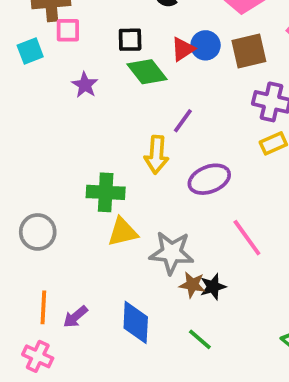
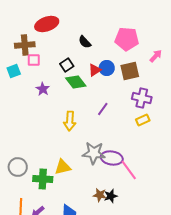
black square: (130, 40) -> (67, 65), turned -32
purple line: (183, 121) -> (103, 109), moved
yellow arrow: (156, 155) -> (70, 121), moved
purple ellipse: (209, 179) -> (112, 158), moved, turned 30
green cross: (106, 192) -> (43, 179), moved
gray star: (172, 253) -> (94, 153), moved

